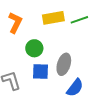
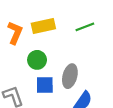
yellow rectangle: (53, 18) -> (43, 26), moved

